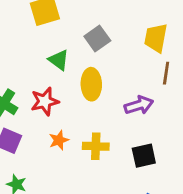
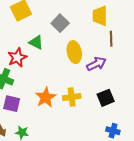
yellow ellipse: (91, 84) -> (74, 52), moved
red star: (45, 101) -> (17, 58), moved
orange star: (59, 140) -> (46, 97), size x1.5

